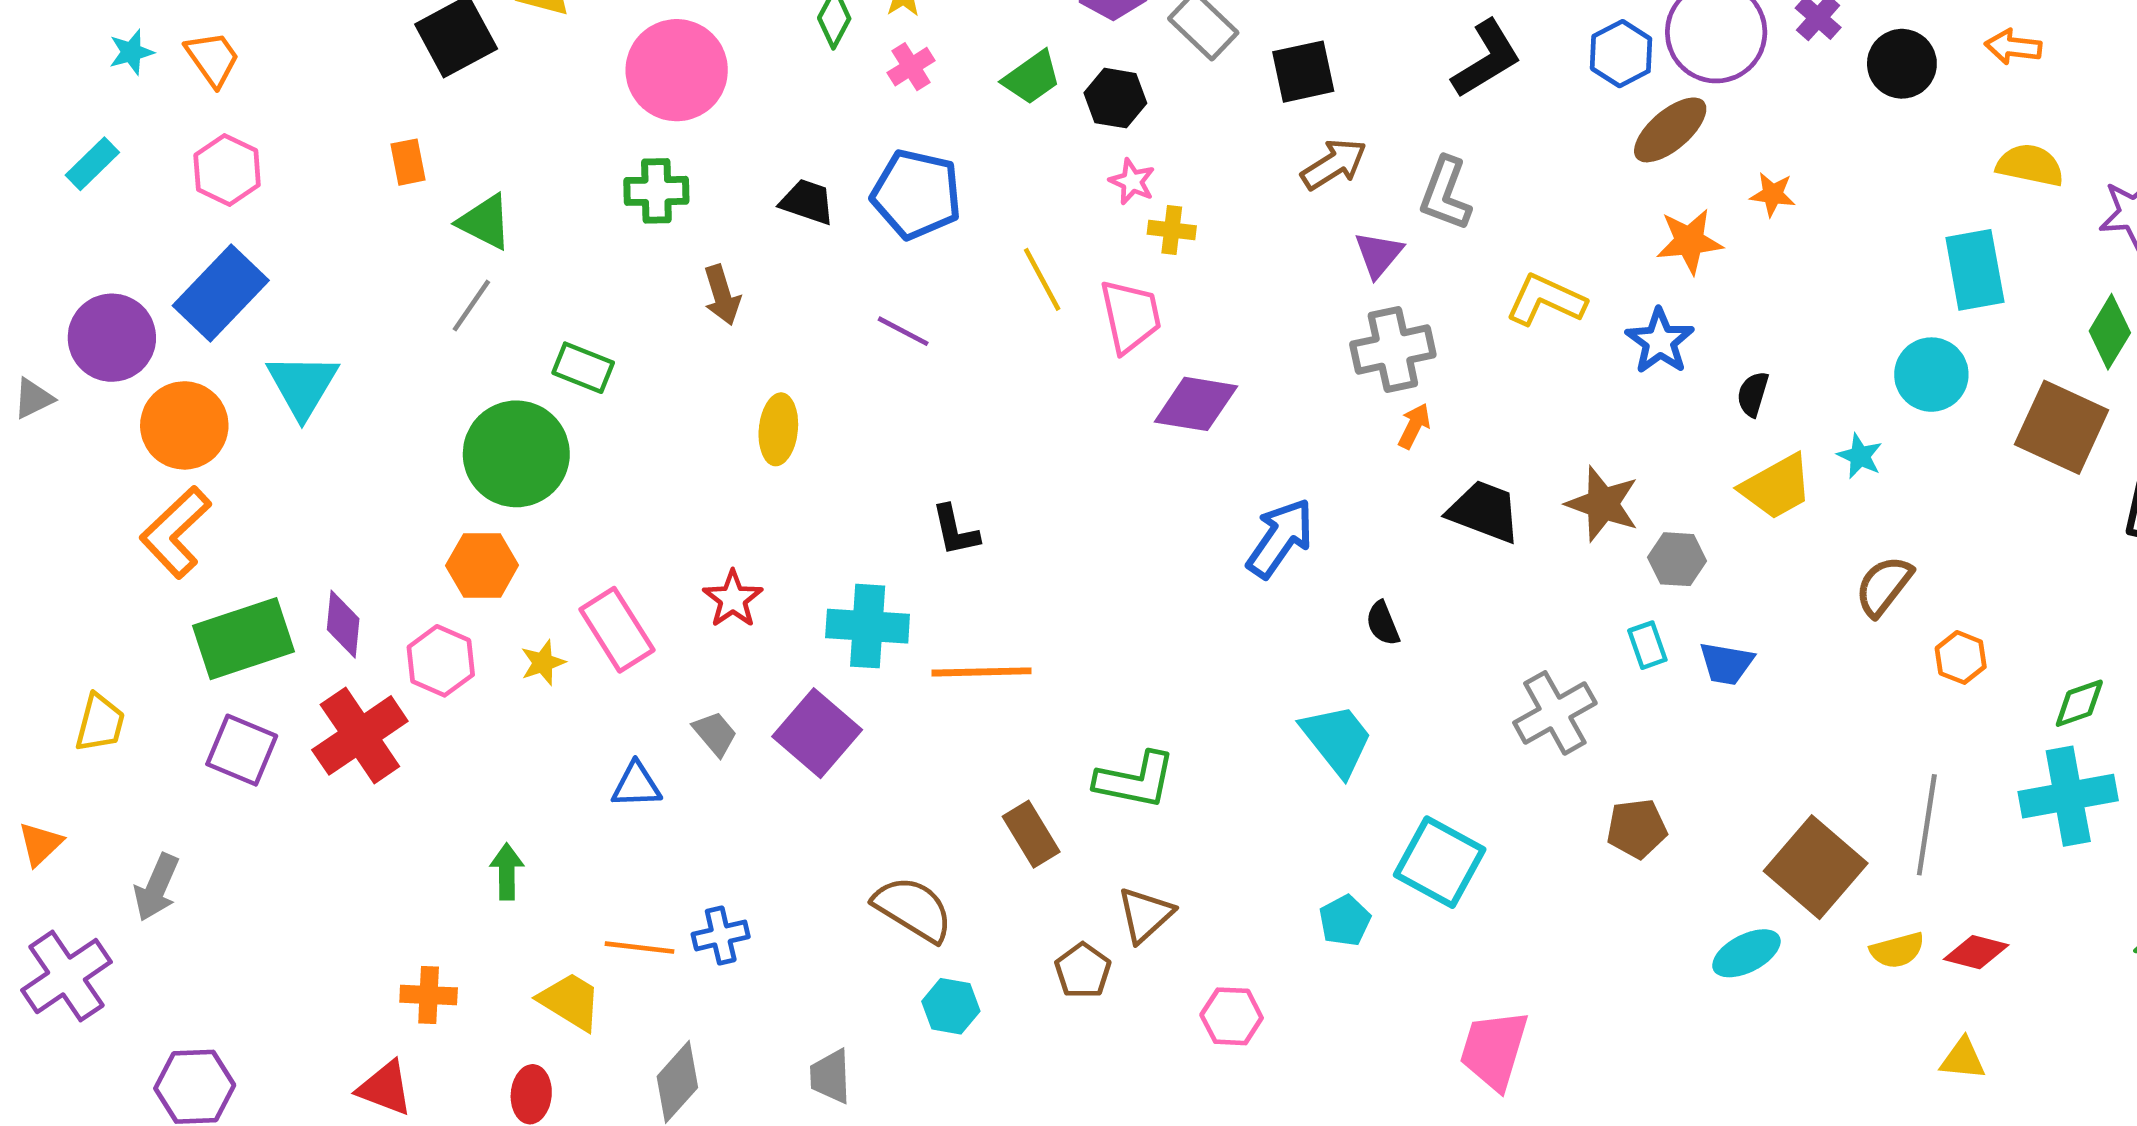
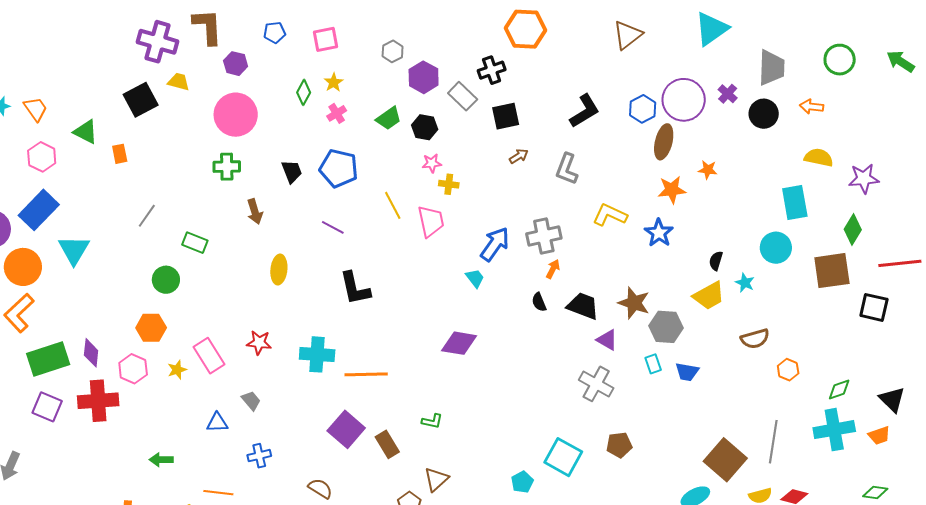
brown ellipse: (1670, 130) -> (664, 142), turned -36
brown arrow: (1334, 164) -> (519, 156), size x0.7
pink star: (1132, 181) -> (432, 163), turned -30
black trapezoid: (807, 202) -> (292, 171), turned 50
green triangle: (485, 222) -> (86, 132), moved
purple triangle: (1378, 254) -> (607, 340), moved, turned -40
black semicircle: (1753, 394) -> (716, 261), moved
purple diamond: (1196, 404) -> (459, 343), moved
brown square: (2062, 427) -> (832, 271), turned -33
green circle: (516, 454) -> (166, 280), size x0.6
black L-shape: (955, 530) -> (355, 288), moved, size x1.5
blue arrow: (1280, 538) -> (495, 244), moved
gray hexagon: (1677, 559) -> (666, 327), size x1.4
brown semicircle: (1884, 586) -> (755, 339), turned -144
red star: (733, 599) -> (259, 343), turned -30
black semicircle: (1383, 623) -> (539, 302), moved
gray cross: (1555, 713) -> (596, 384), moved, turned -32
purple square: (817, 733) -> (346, 429), moved
red cross: (360, 735) -> (98, 401), turned 30
cyan trapezoid: (1337, 740) -> (475, 278), moved, size x0.6
green L-shape: (1135, 780) -> (432, 421), size x0.6
brown pentagon: (1637, 829) -> (619, 445), moved
green arrow: (507, 872) -> (161, 460), turned -90
brown semicircle: (913, 909) -> (320, 488), moved, size x0.7
blue cross: (721, 935) -> (259, 456), moved

